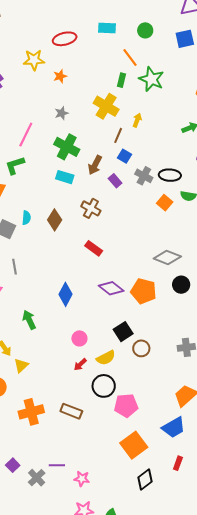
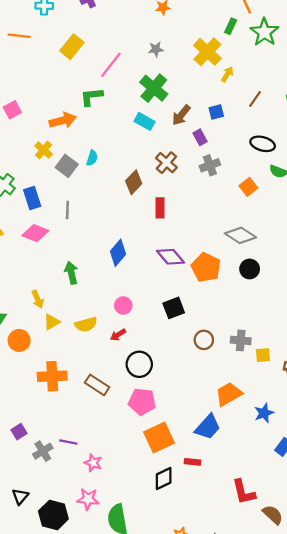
yellow arrow: (137, 120) -> (227, 74), moved
brown line: (118, 135) -> (255, 99), moved
blue square: (124, 156) -> (216, 112), turned 32
gray cross: (144, 176) -> (210, 165), moved, turned 30
orange square: (165, 203) -> (248, 187), moved
brown diamond: (55, 220) -> (134, 182), moved
red rectangle: (94, 248) -> (160, 208), turned 42
brown circle: (141, 348) -> (204, 340), moved
yellow semicircle: (106, 358) -> (86, 324), moved
pink pentagon: (126, 406) -> (142, 402), moved
blue trapezoid: (174, 427) -> (208, 427), turned -30
red rectangle: (178, 463) -> (192, 462), moved, turned 64

